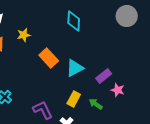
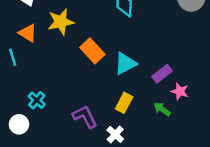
yellow star: (24, 35) -> (61, 22), size x1.5
green arrow: (96, 104) -> (162, 109), moved

